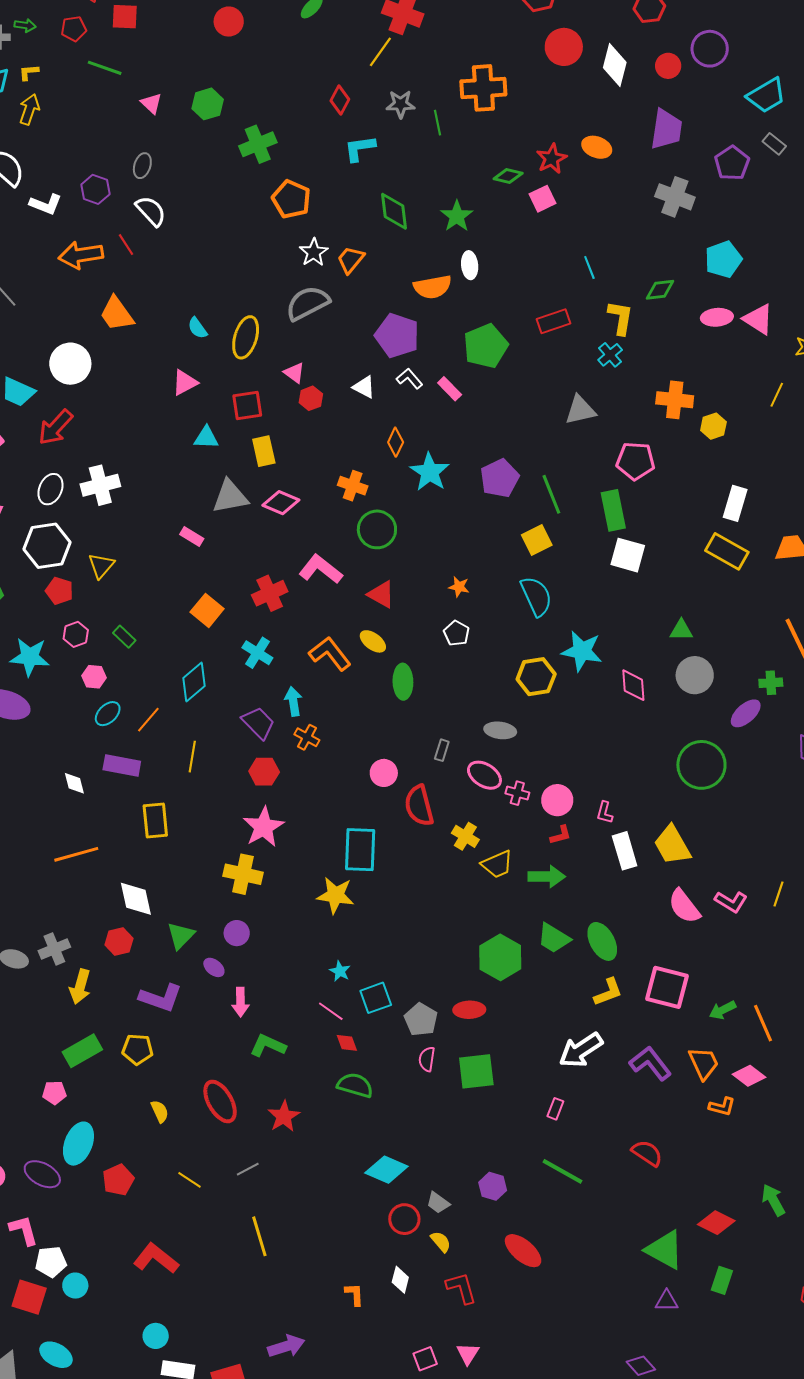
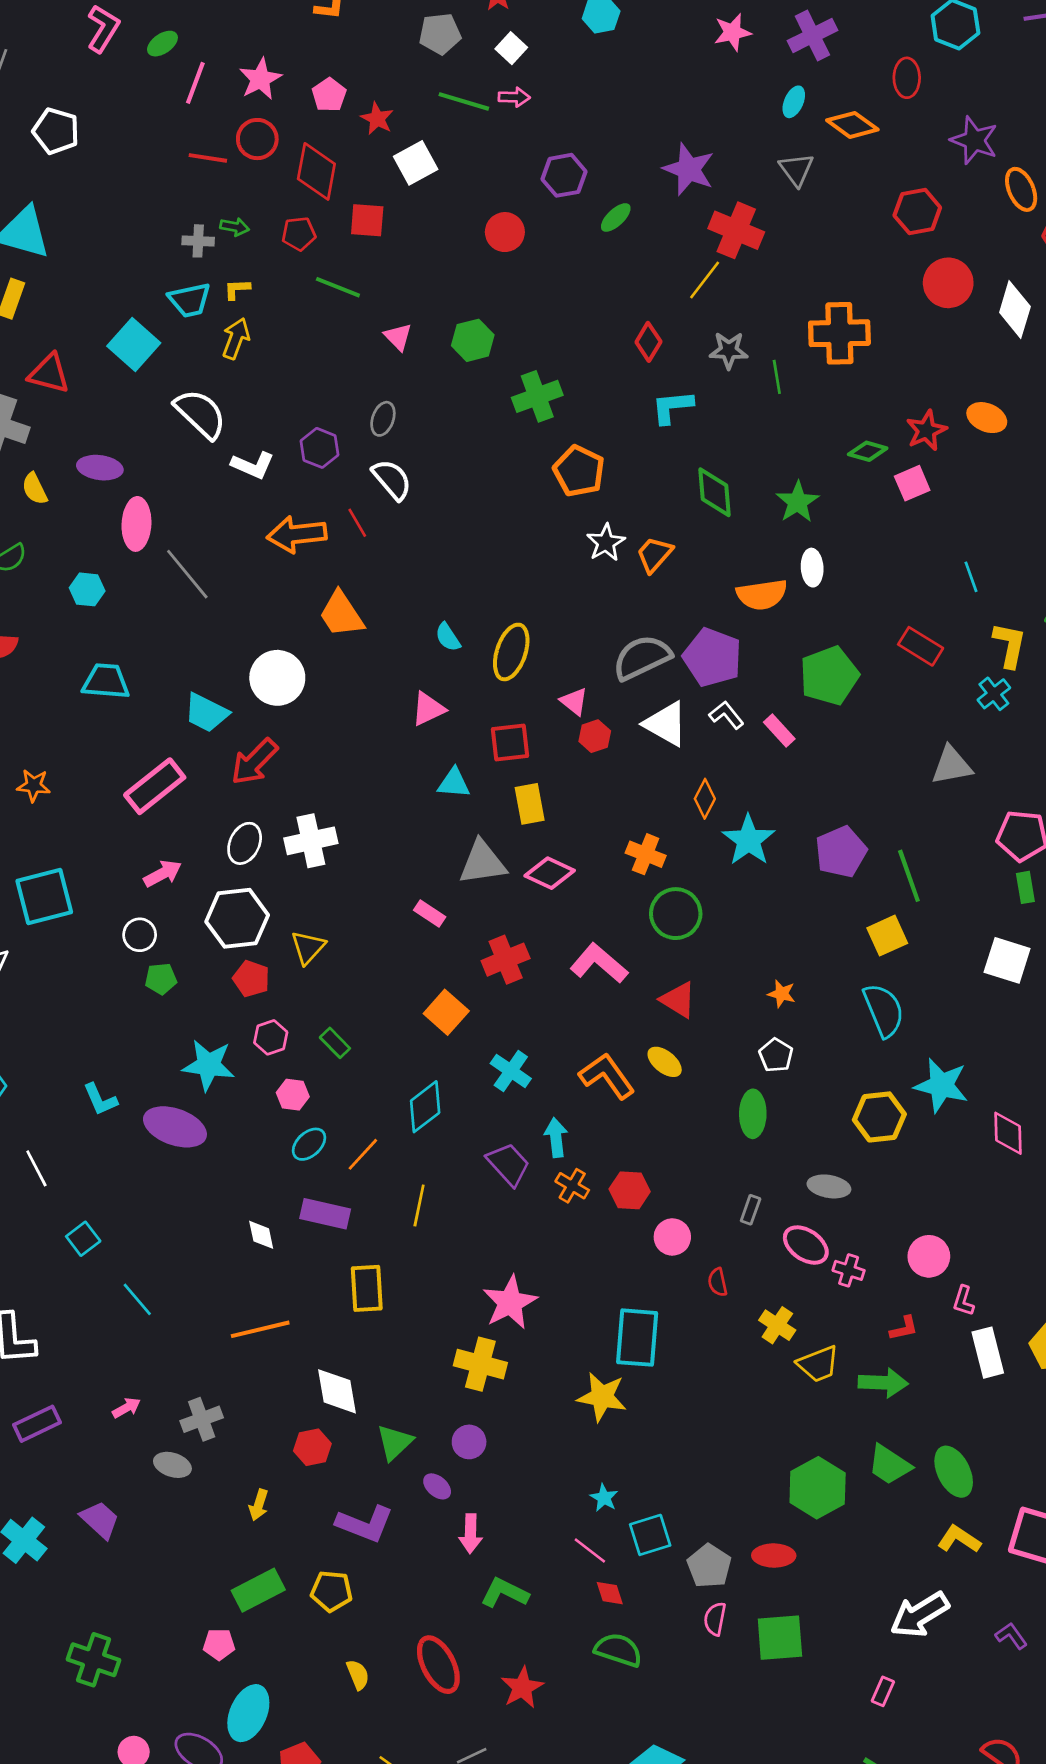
gray semicircle: (308, 303) -> (642, 658), moved
red rectangle: (553, 321) -> (921, 646), turned 48
white triangle: (364, 387) -> (666, 724), size x1.5
green rectangle: (613, 510) -> (1025, 887), moved, size x0.6
red cross: (270, 593) -> (506, 960), moved
green ellipse: (403, 682) -> (753, 1114), moved
red hexagon: (264, 772) -> (630, 1190), moved
pink circle: (557, 800) -> (929, 1256), moved
red semicircle: (419, 806) -> (718, 1282), size x0.5
gray cross: (54, 949) -> (202, 1419), moved
yellow arrow: (80, 987) -> (259, 1505), size x0.7
yellow L-shape: (608, 992) -> (959, 1539), turned -128
purple L-shape: (650, 1063) -> (1011, 1636), size x0.6

